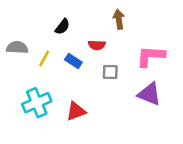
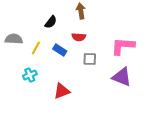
brown arrow: (119, 19) -> (81, 11), moved
cyan cross: (37, 103) -> (30, 75), moved, size x0.6

